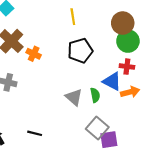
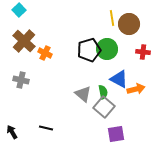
yellow line: (73, 17) -> (112, 18), moved
green circle: (128, 41) -> (107, 49), moved
red cross: (127, 67) -> (143, 52), moved
gray square: (97, 128) -> (104, 107), moved

